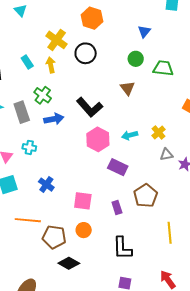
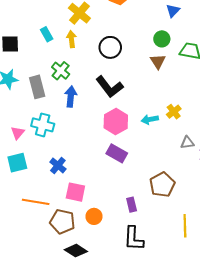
black circle: (86, 53) -> (110, 47), moved
brown triangle: (127, 88) -> (158, 62), moved
blue arrow: (54, 119) -> (71, 97), turned -78
yellow cross: (158, 132) -> (174, 112), moved
cyan cross: (29, 147) -> (43, 125), size x1.5
purple rectangle: (118, 167) -> (117, 153), moved
pink square: (83, 201) -> (75, 192), moved
purple rectangle: (117, 208) -> (132, 205), moved

